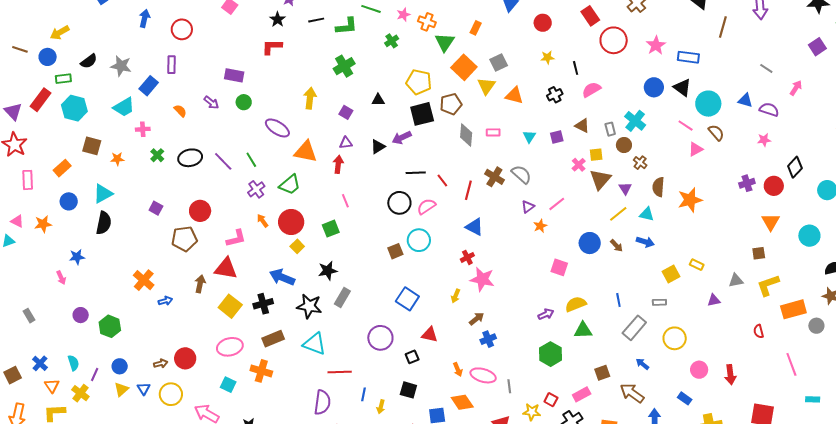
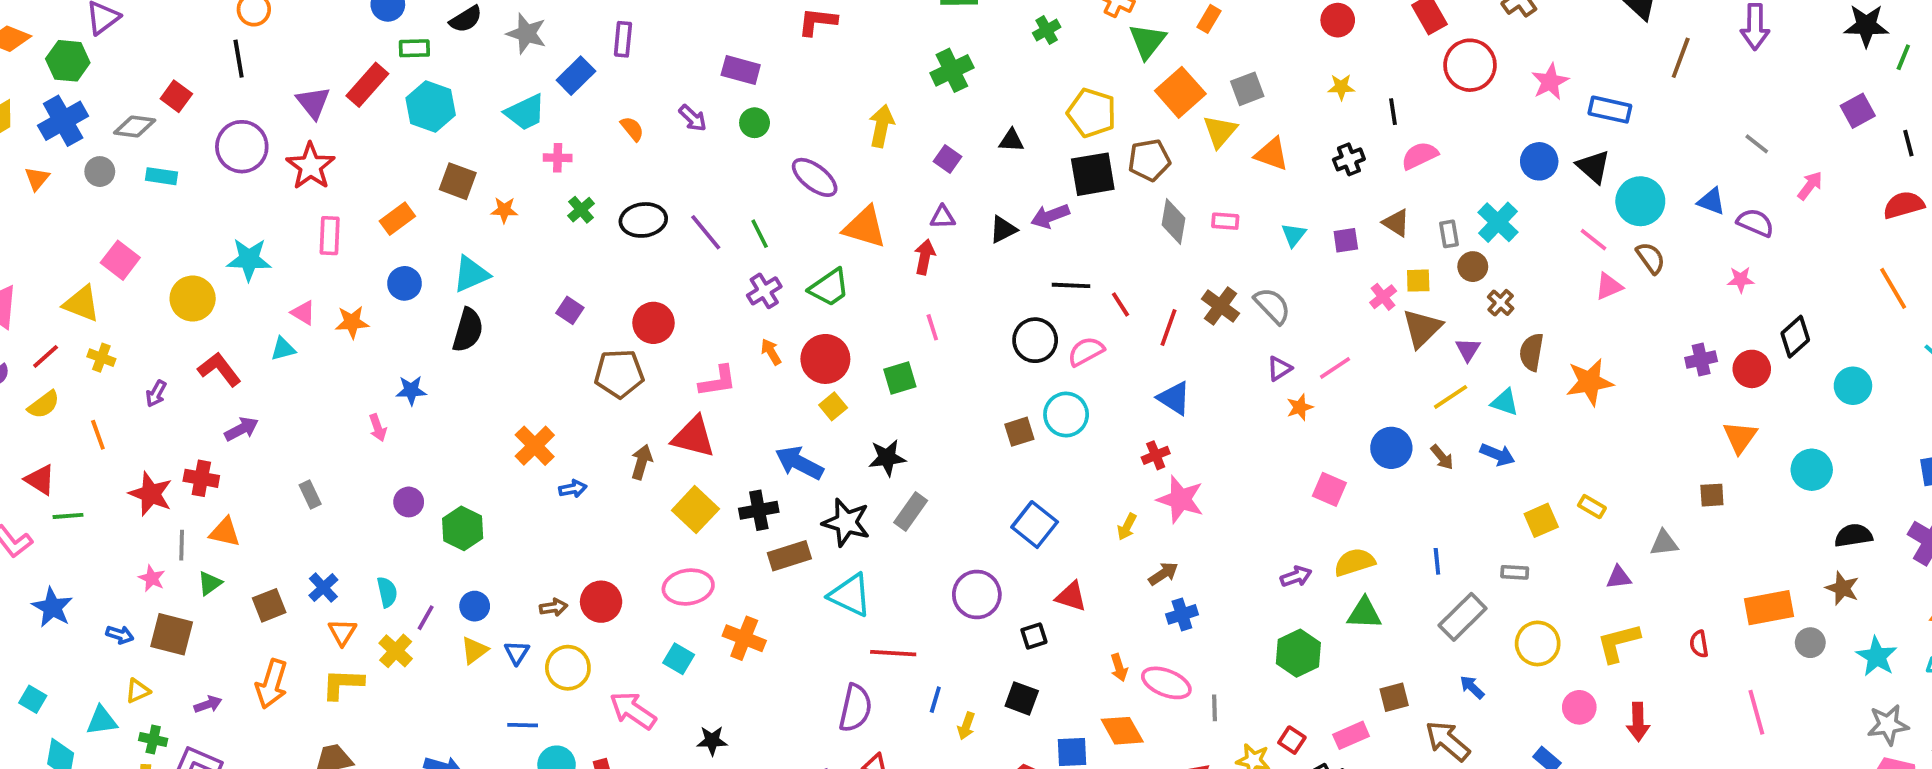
yellow L-shape: (768, 285) -> (1618, 643), moved
brown rectangle: (273, 339) -> (789, 556), moved

